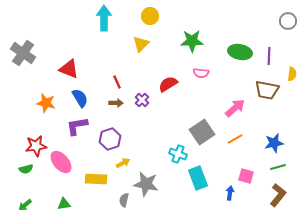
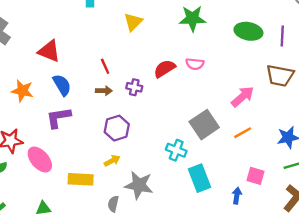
pink semicircle: (201, 73) -> (195, 64), moved
purple cross: (142, 100) -> (134, 87), turned -32
purple hexagon: (110, 139) -> (117, 128), moved

